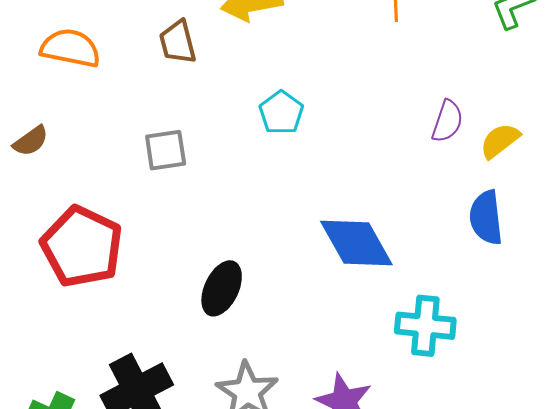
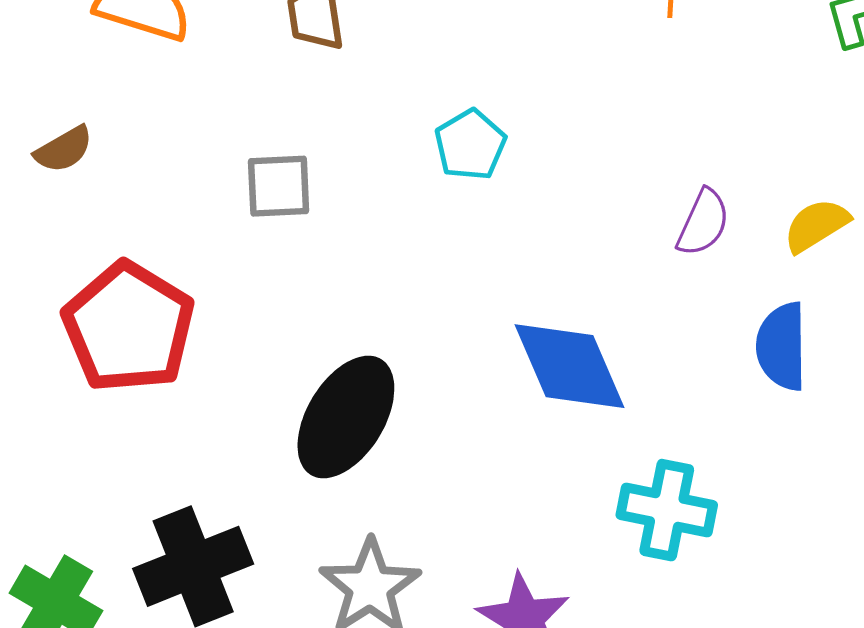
purple semicircle: (447, 121) -> (703, 223), moved
black ellipse: (222, 288) -> (346, 417), size x1.4

